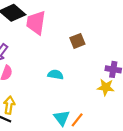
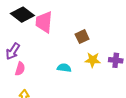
yellow star: (106, 87) -> (93, 60), moved

